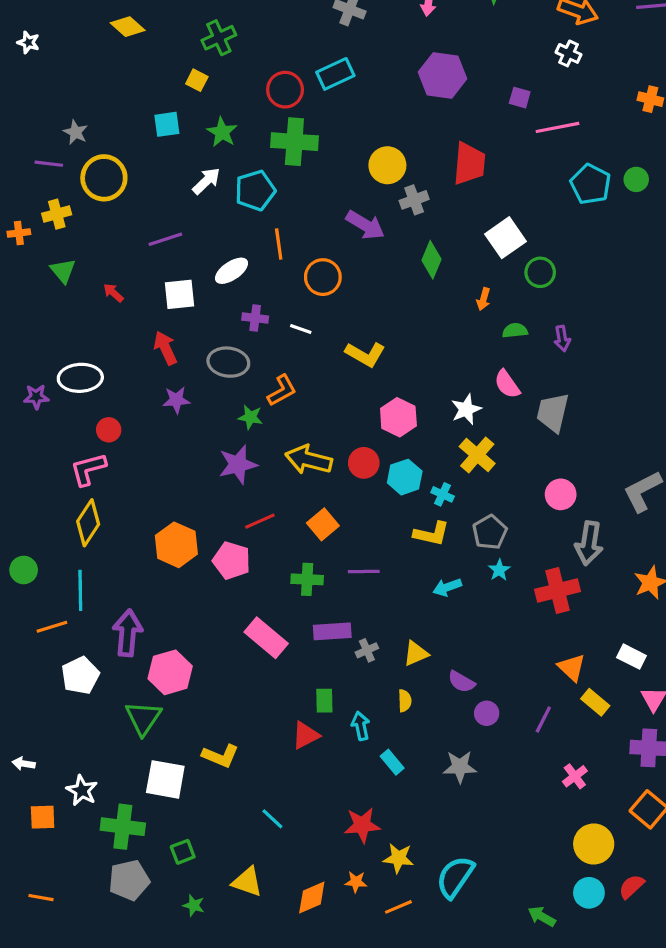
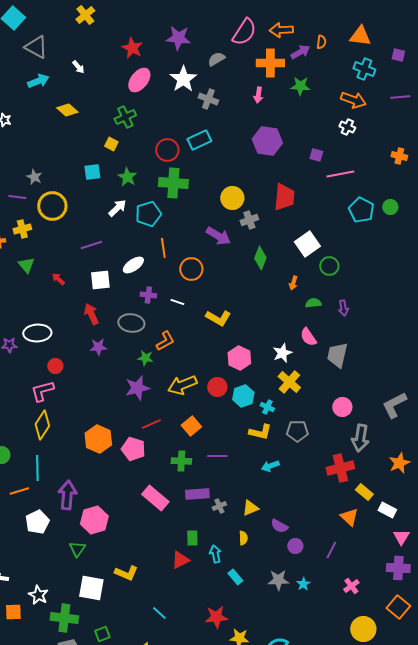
yellow arrow: (309, 460) -> (182, 385), turned -36
gray pentagon: (490, 532) -> (297, 431), turned 30
cyan star: (499, 570) -> (303, 584), moved
yellow rectangle: (595, 702) -> (364, 492), moved
green triangle: (143, 718) -> (77, 549), size x0.7

